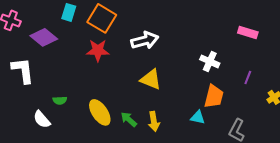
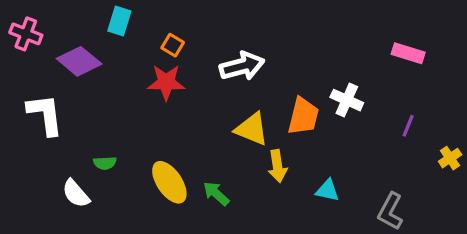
orange square: (102, 18) -> (173, 45), moved, size x0.5
orange trapezoid: (214, 96) -> (303, 116), moved
yellow arrow: (154, 121) -> (277, 166), moved

